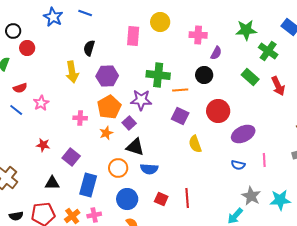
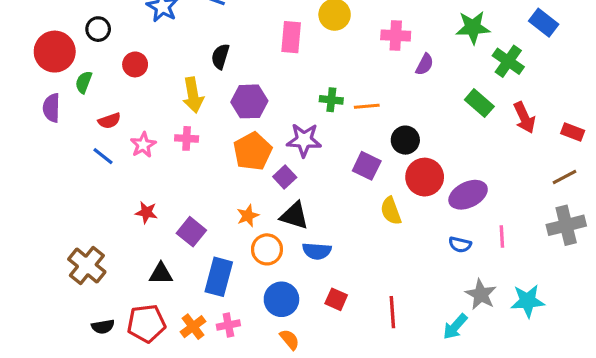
red circle: (27, 48) -> (135, 64), moved
green cross: (158, 75) -> (331, 100), size x0.6
black circle: (204, 75) -> (405, 140), moved
orange line: (180, 90) -> (367, 106), moved
red circle: (218, 111) -> (425, 177), moved
pink cross: (80, 118) -> (187, 138), moved
orange star: (106, 133) -> (248, 216), moved
red line: (187, 198) -> (392, 312), moved

